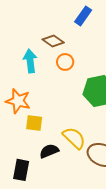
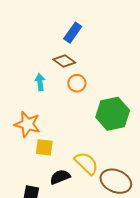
blue rectangle: (83, 16) -> (73, 33), moved
cyan arrow: (30, 61) -> (40, 82), size x0.7

